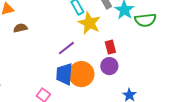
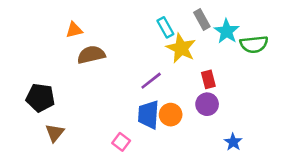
brown semicircle: (20, 28) -> (91, 55), size x1.5
orange circle: (81, 74) -> (171, 115), size x0.7

